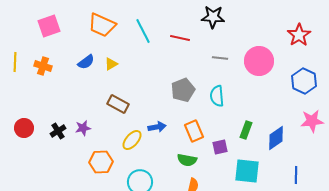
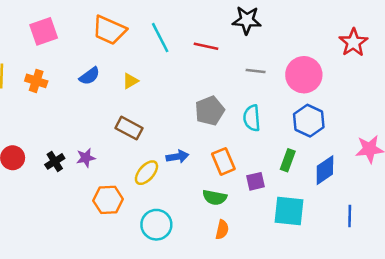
yellow triangle: (111, 64) -> (130, 81), moved
blue hexagon: (304, 81) -> (309, 121), moved

